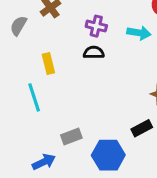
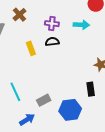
yellow rectangle: (48, 63) -> (31, 48), moved
cyan line: (34, 97) -> (15, 92), moved
black rectangle: (142, 128) -> (91, 89), turned -64

